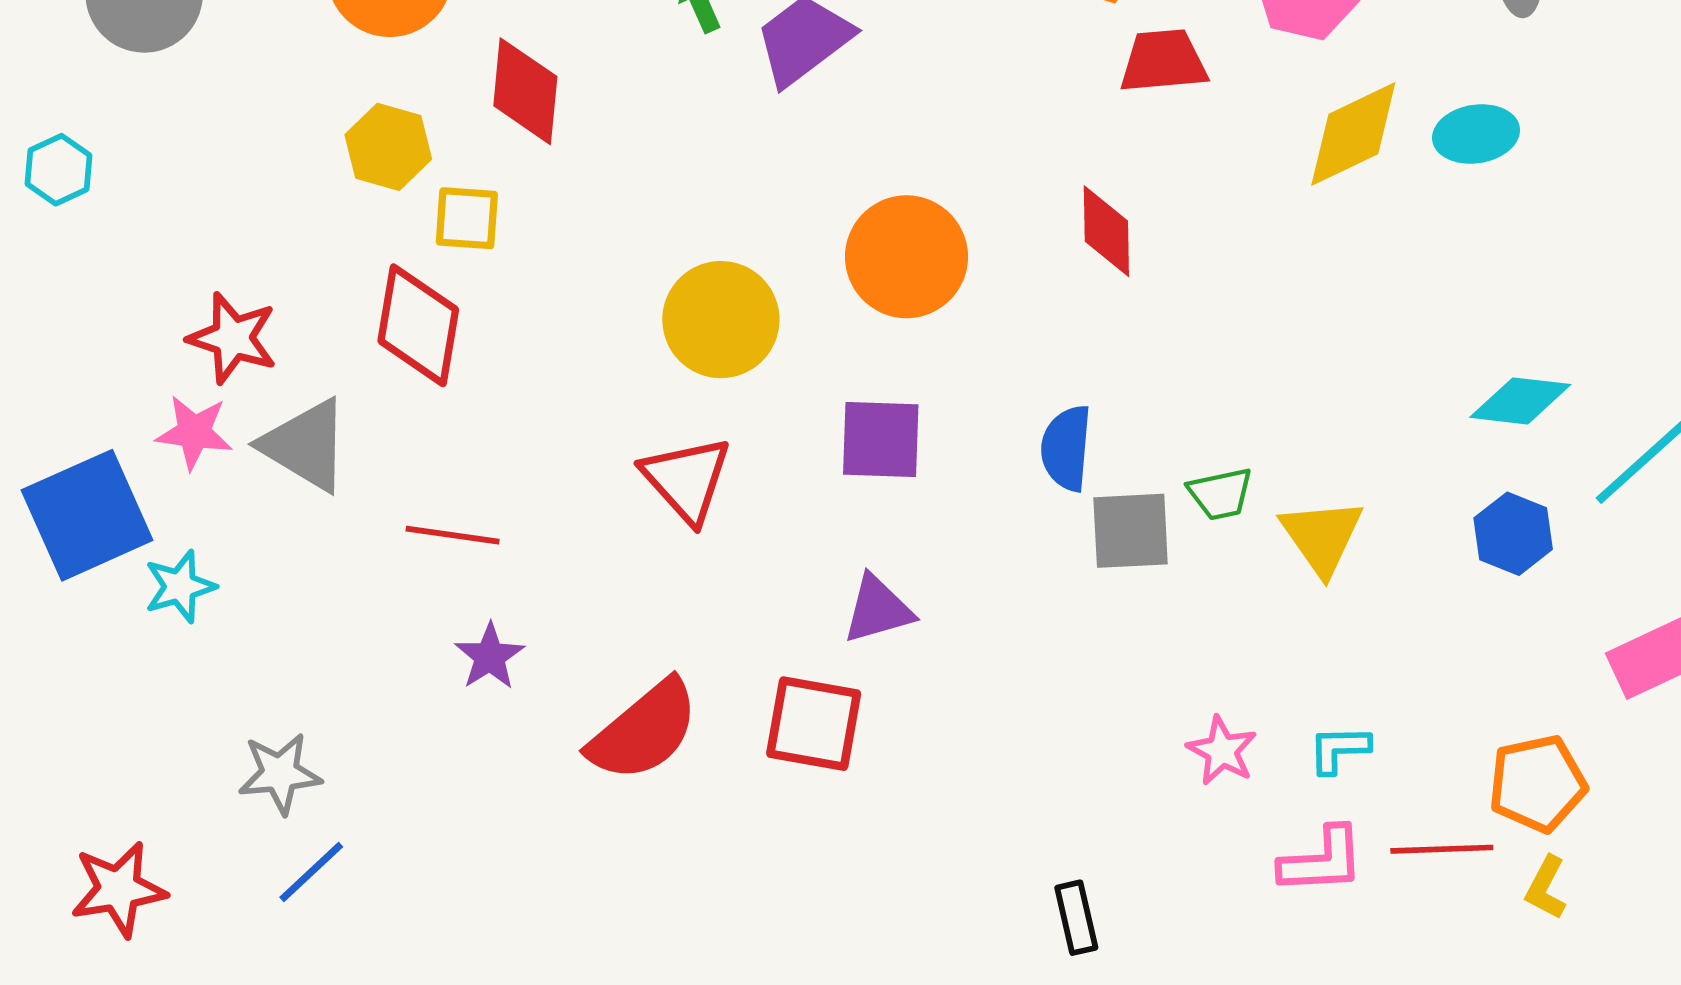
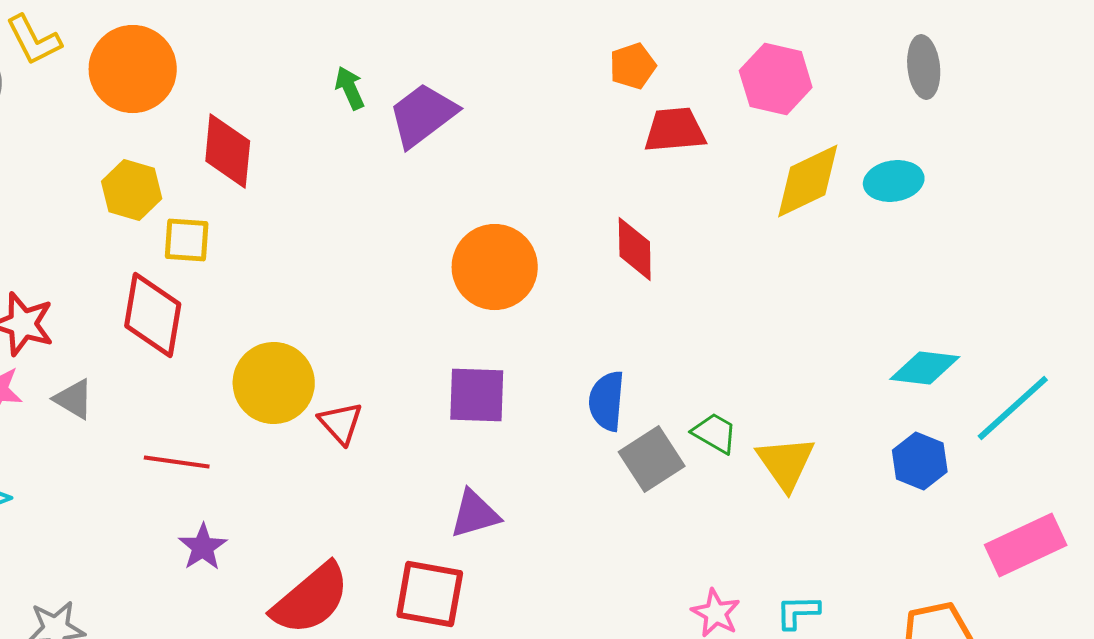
yellow circle: (721, 320) -> (274, 383), moved
gray triangle: (305, 445) -> (74, 399), size x0.6
red triangle: (687, 479) -> (341, 423), size x0.7
green trapezoid: (1221, 494) -> (715, 433), turned -138
gray square: (1131, 531) -> (652, 459), turned -30

